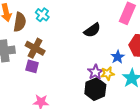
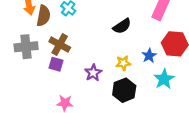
purple star: (95, 72) -> (93, 73), moved
yellow star: (107, 73) -> (123, 63), moved

